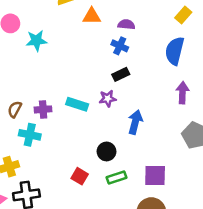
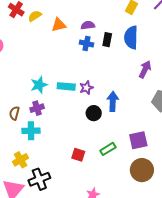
cyan star: (36, 41) -> (39, 85), moved
black rectangle: (121, 74) -> (107, 40), moved, turned -40
purple arrow: (183, 93) -> (145, 69), turned 36
cyan rectangle: (77, 104) -> (66, 86), moved
black circle: (107, 151) -> (94, 113), moved

